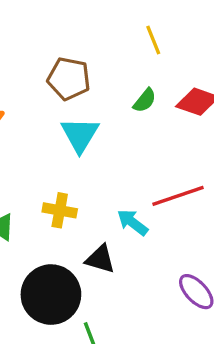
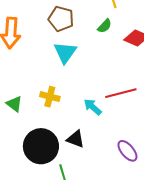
green semicircle: (145, 100) -> (105, 26), moved
black triangle: (100, 259) -> (76, 139), moved

